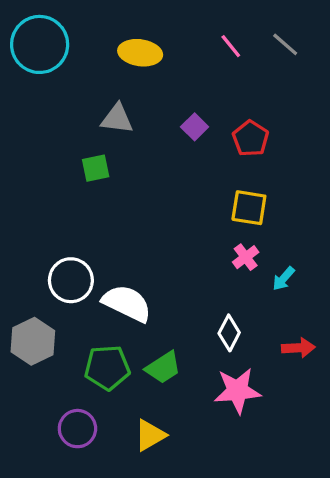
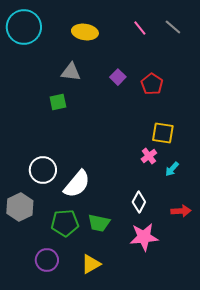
yellow square: (249, 208) -> (163, 133), moved
white semicircle: (127, 303) -> (77, 184), turned 104
green trapezoid: (163, 368) -> (99, 223), turned 45

